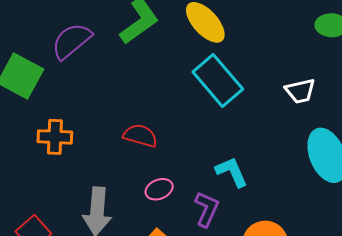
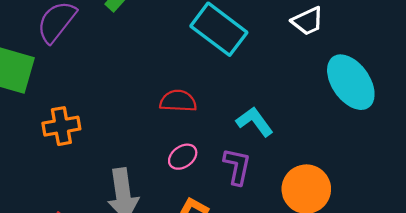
red semicircle: (140, 136) -> (178, 101), moved

